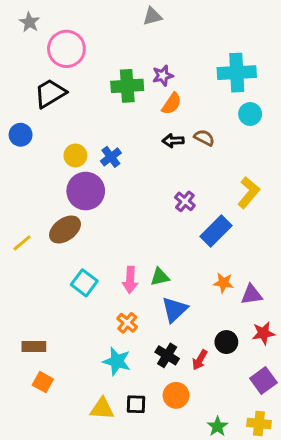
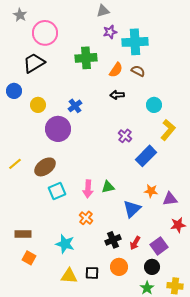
cyan cross: (237, 73) -> (135, 42), moved
purple star: (163, 76) -> (110, 32), moved
cyan circle: (250, 114) -> (154, 105), moved
brown semicircle: (204, 138) -> (138, 71), moved
yellow circle: (75, 155) -> (38, 105), moved
brown ellipse: (65, 230) -> (45, 167), moved
cyan square: (84, 283) -> (57, 191), turned 30
blue triangle: (175, 309) -> (132, 209), moved
black circle: (226, 342) -> (152, 267), moved
black cross: (167, 355) -> (113, 240), turned 35
cyan star: (117, 361) -> (65, 244), moved
purple square: (263, 381) -> (159, 246), moved

